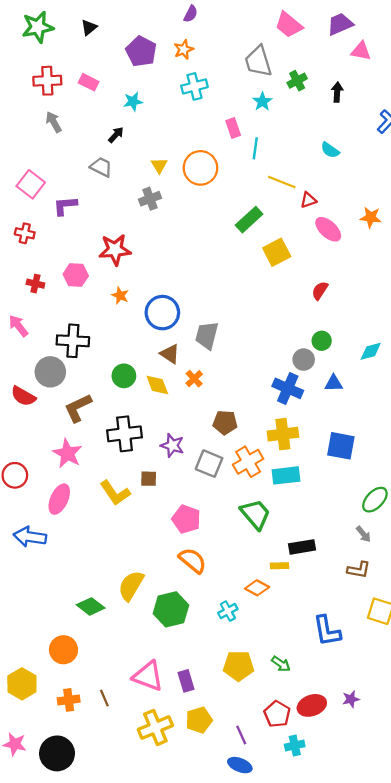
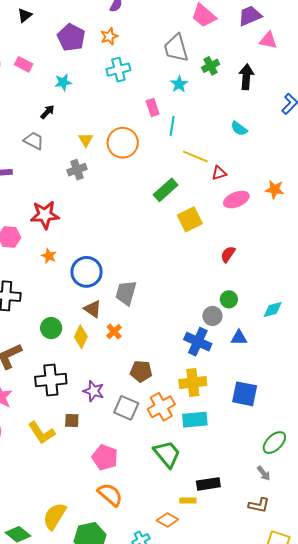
black arrow: (337, 92) -> (246, 77), size x1.4
pink ellipse: (328, 229) -> (236, 200), turned -65
yellow diamond: (157, 385) -> (81, 337), turned 45

